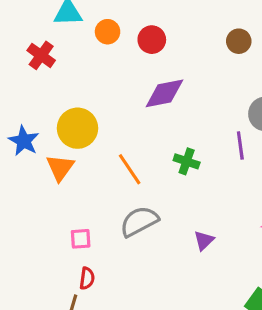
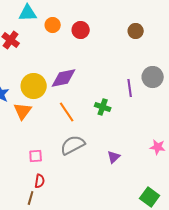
purple diamond: (164, 93) -> (64, 78), moved
purple line: (240, 146) -> (130, 88), moved

